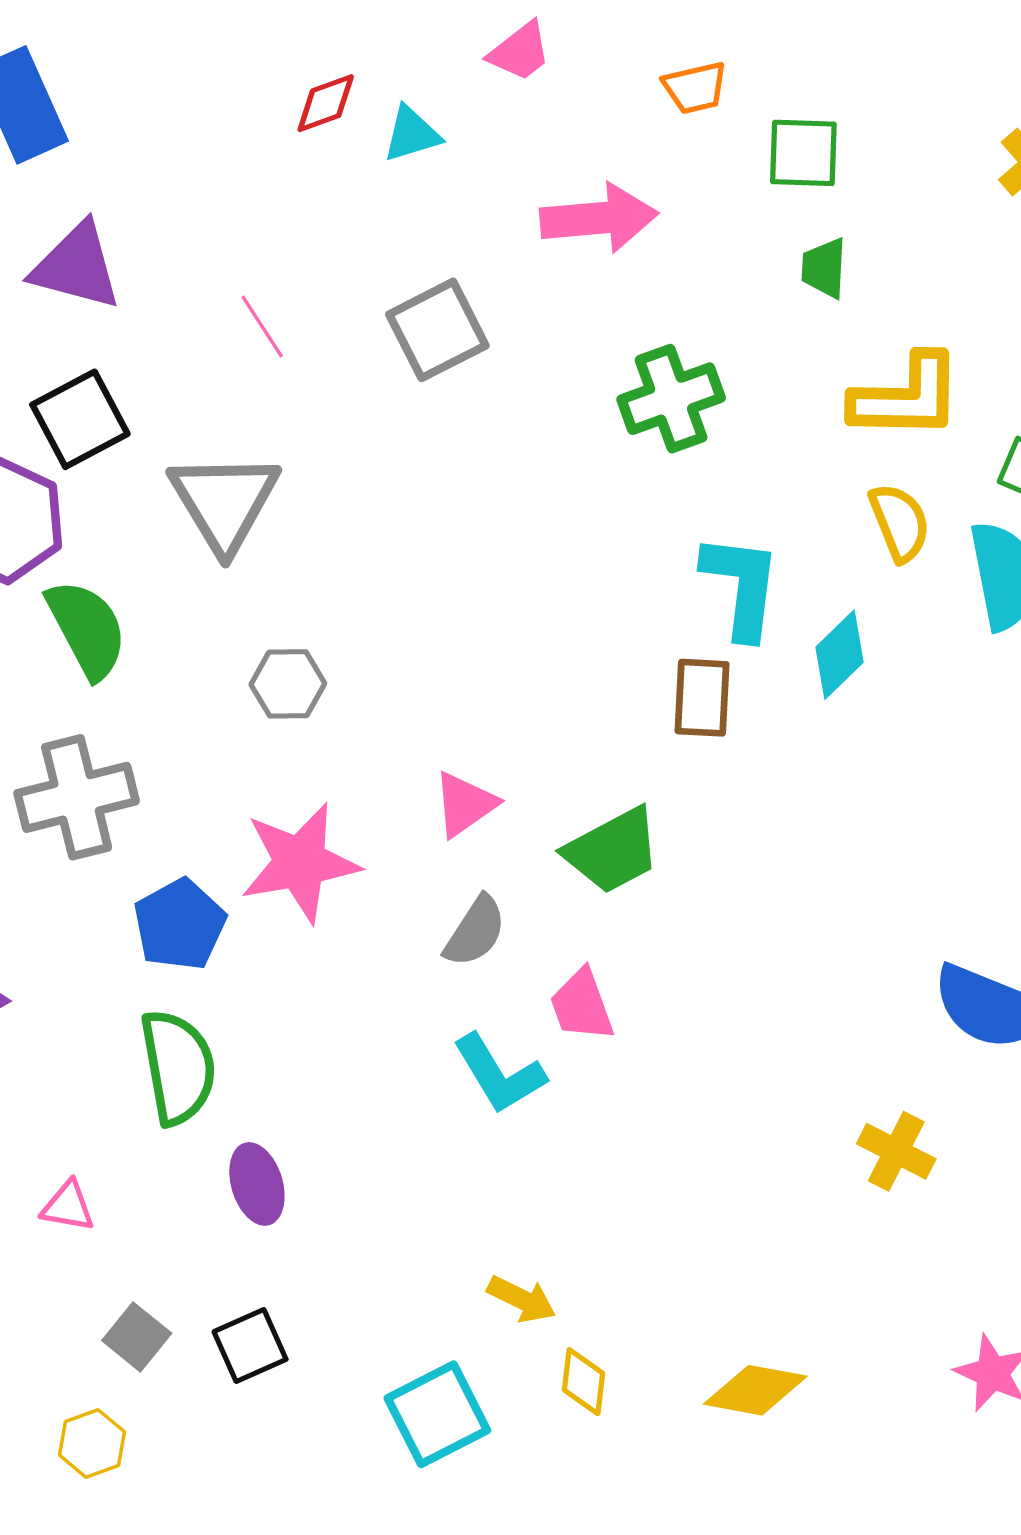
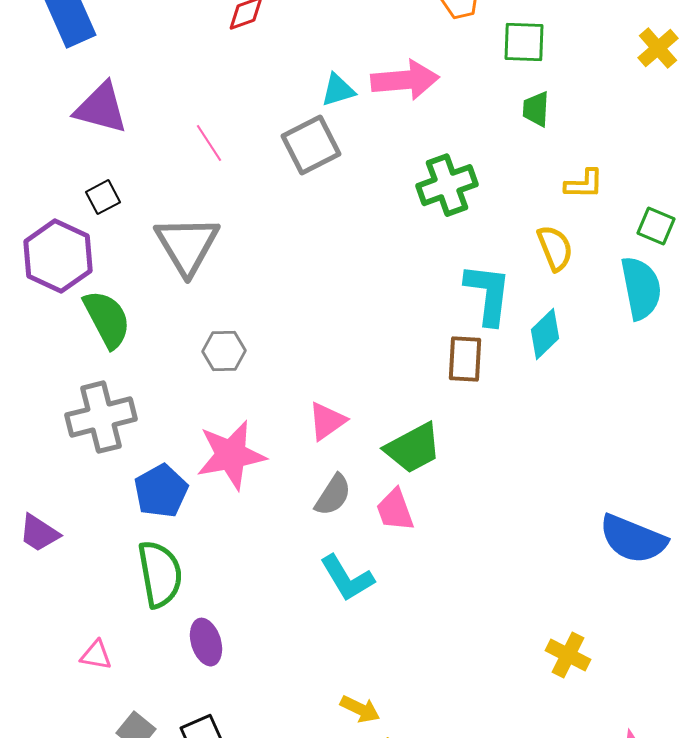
cyan triangle: (412, 134) -> (338, 90), moved
yellow L-shape: (907, 397) -> (584, 184), size x0.6
black square: (80, 419) -> (103, 197), size x0.6
yellow semicircle: (900, 522) -> (555, 248), moved
pink trapezoid: (582, 1005) -> (395, 510), moved
yellow cross: (896, 1151) -> (568, 655), moved

